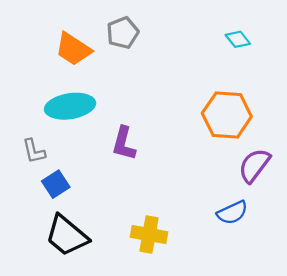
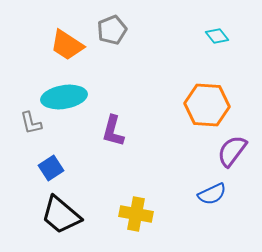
gray L-shape: (34, 151) -> (31, 123), moved

